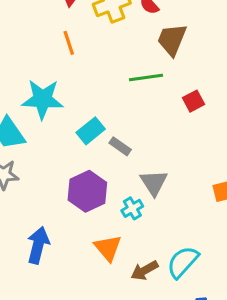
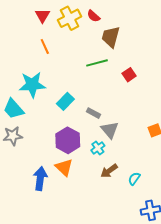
gray rectangle: (120, 146) -> (94, 113), moved
orange triangle: (108, 248) -> (64, 167), moved
cyan semicircle: (183, 262) -> (134, 179), size x0.6
brown arrow: (144, 270) -> (109, 171), moved

